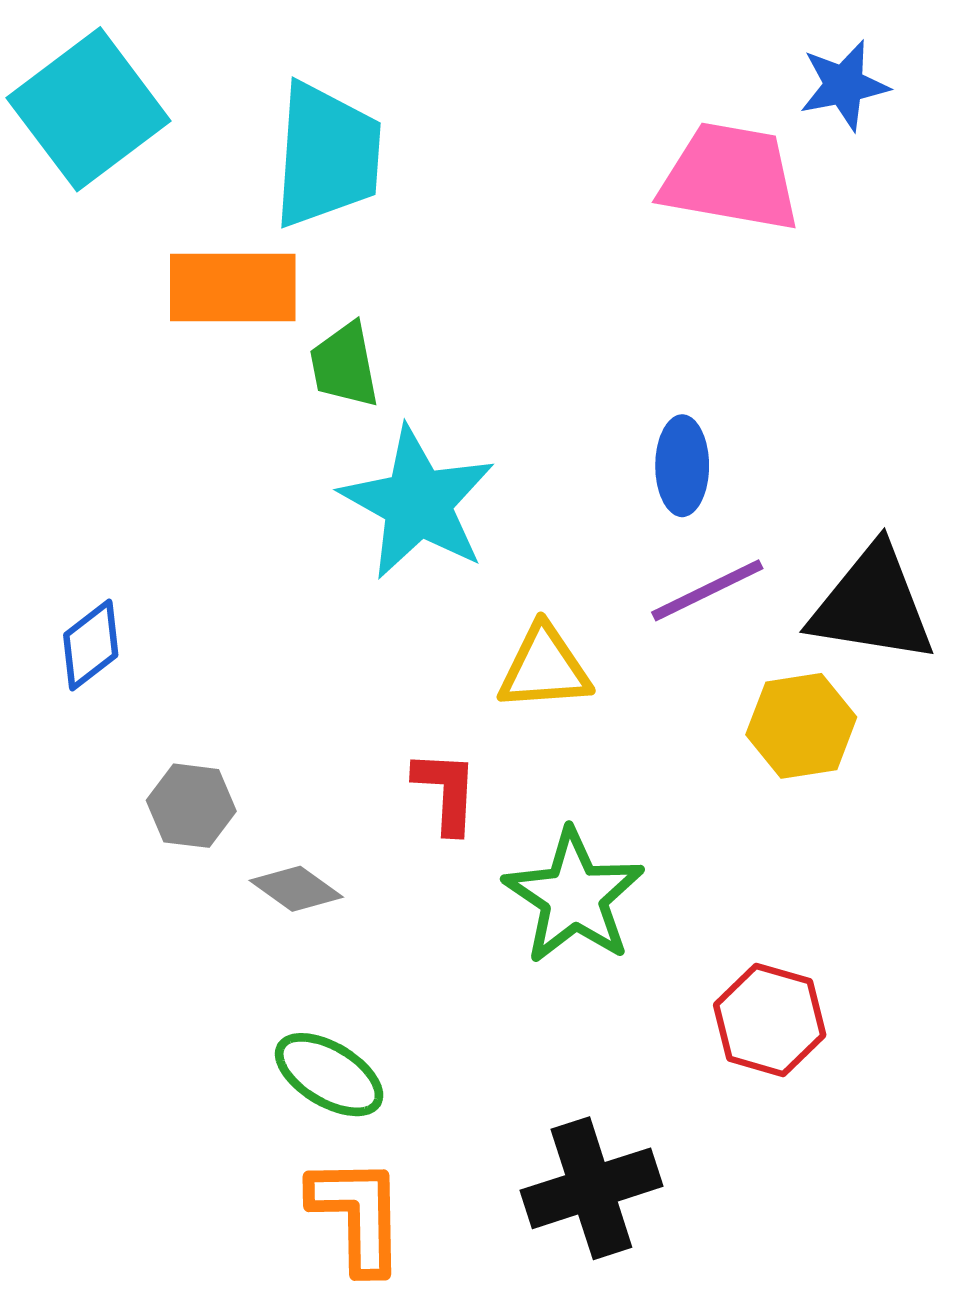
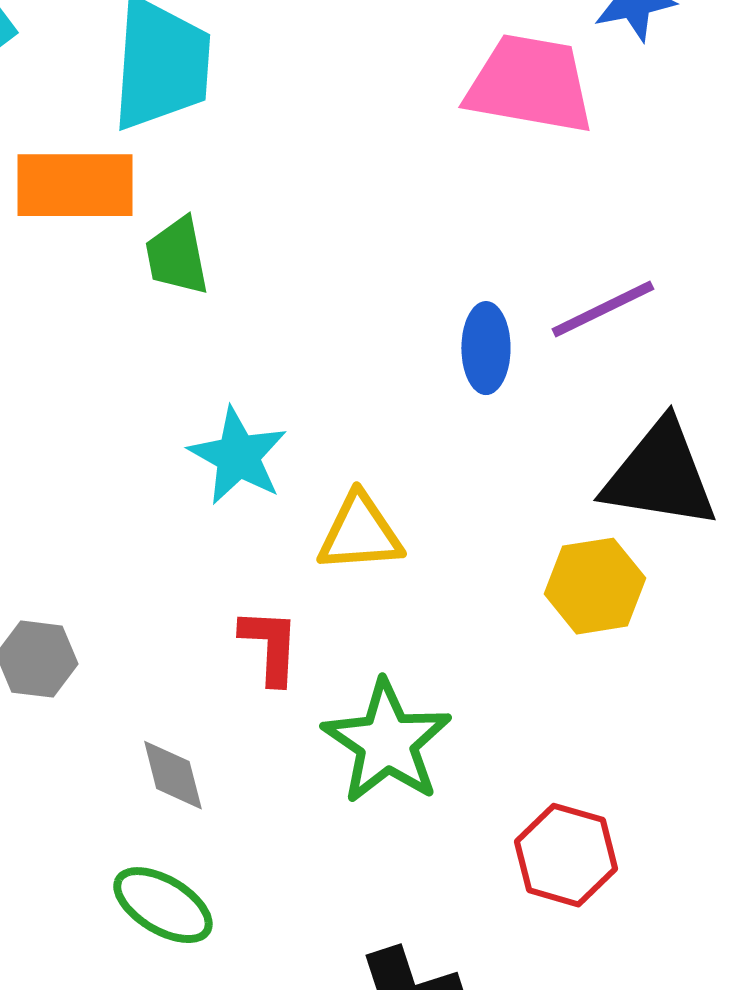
cyan star: (418, 503) -> (238, 456), moved, size x0.7
purple line: (707, 590) -> (603, 309), moved
gray diamond: (296, 889) -> (173, 775), moved, turned 40

